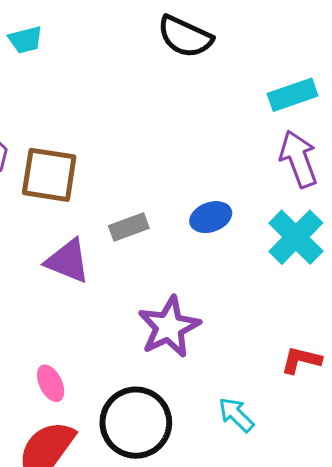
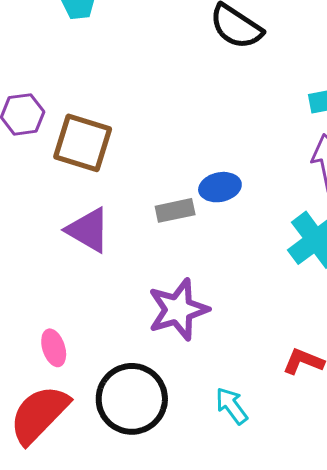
blue ellipse: (211, 217) -> (220, 187), moved
gray rectangle: (129, 227) -> (175, 210), moved

